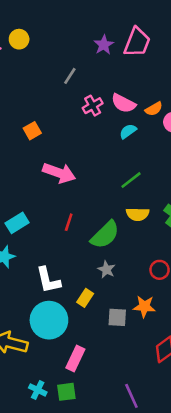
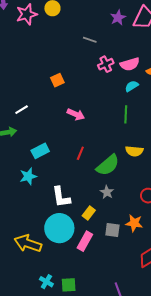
gray line: (70, 76) -> (90, 40), turned 72
pink semicircle: (123, 103) -> (130, 64), turned -48
pink arrow: (59, 173) -> (76, 114), size x0.7
green line: (131, 180) -> (126, 114), moved, turned -54
pink rectangle: (75, 358) -> (85, 241), moved

